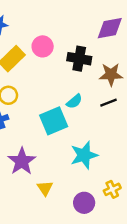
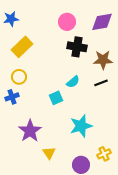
pink circle: (43, 46) -> (67, 22), moved
cyan square: (54, 121) -> (56, 98), size x0.6

